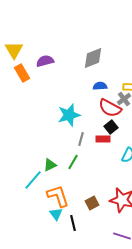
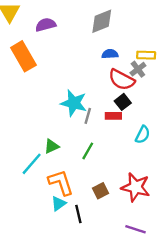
orange rectangle: (22, 73) -> (23, 56), moved, size x1.4
cyan star: (69, 115) -> (74, 103), moved, turned 30
green line: (73, 162) -> (88, 151), moved
cyan triangle: (56, 214) -> (58, 204), turned 32

